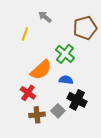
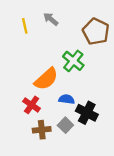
brown pentagon: (85, 28) -> (96, 32), turned -30
yellow line: (25, 34) -> (25, 26), moved, turned -32
blue semicircle: (66, 80) -> (67, 99), moved

